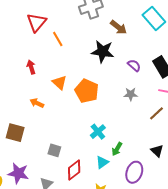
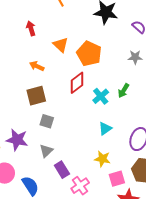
brown square: (15, 133) -> (36, 96), moved, turned -30
green arrow: (117, 149) -> (124, 91), moved
gray square: (54, 150) -> (47, 121), moved
red diamond: (74, 170) -> (77, 83), moved

